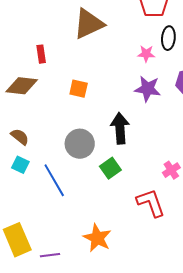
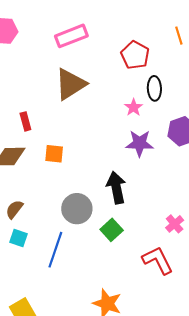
pink star: (146, 54) -> (134, 107), turned -30
orange square: (79, 89) -> (54, 154), moved
brown semicircle: (20, 137) -> (14, 209), turned -84
blue line: (54, 180) -> (55, 250), turned 56

